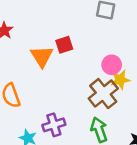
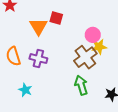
red square: (64, 45) -> (56, 18), turned 32
purple cross: (54, 125) -> (38, 59), moved, turned 30

